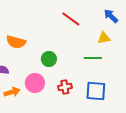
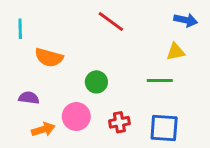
blue arrow: (111, 16) -> (186, 20), turned 147
red line: (71, 19) -> (111, 22), moved

